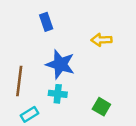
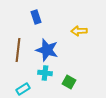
brown line: (19, 81) -> (18, 50), moved
green square: (101, 107) -> (69, 82), moved

